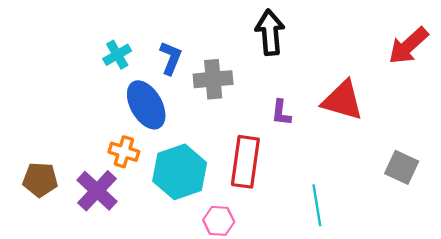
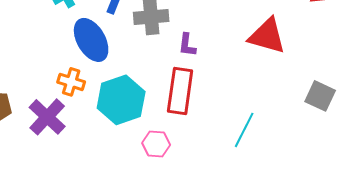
purple L-shape: (281, 113) -> (187, 45), moved
cyan line: (317, 205) -> (244, 130), turned 36

